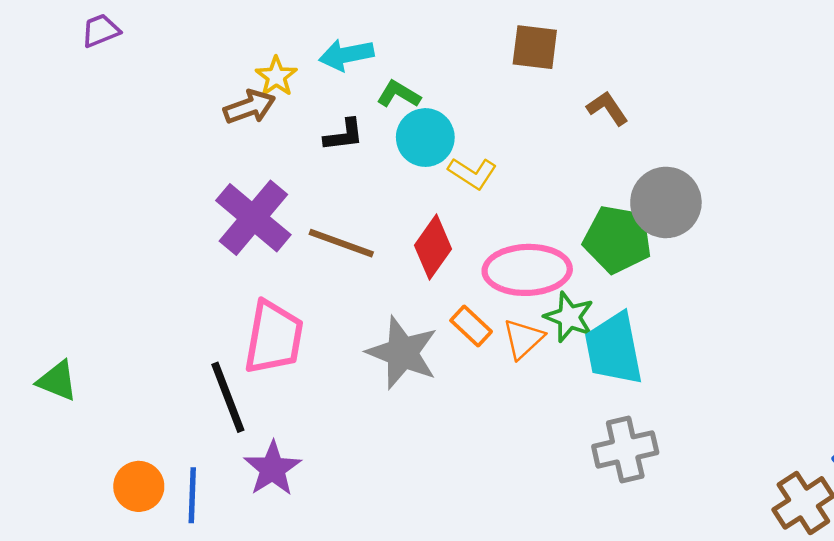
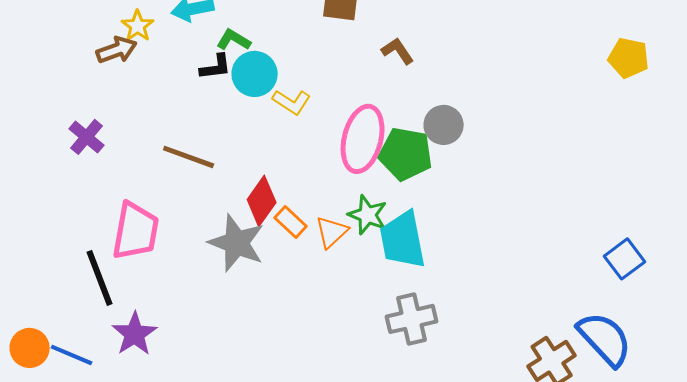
black L-shape: (344, 135) -> (216, 67), moved
gray circle: (666, 202) -> (444, 125), size x0.7
purple cross: (253, 218) -> (87, 137), moved, size x0.6
red diamond: (433, 247) -> (262, 201), moved
pink ellipse: (527, 270) -> (363, 139), moved, turned -74
blue line: (192, 495) -> (72, 355), turned -69

